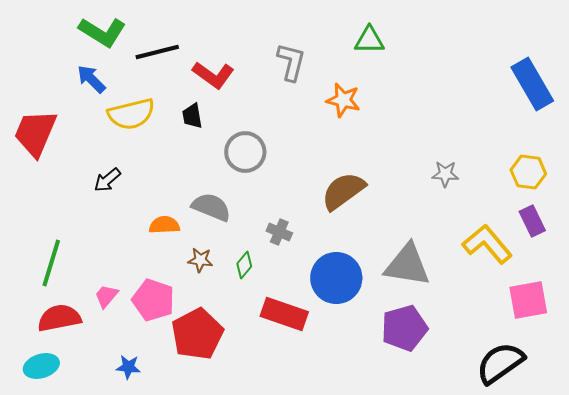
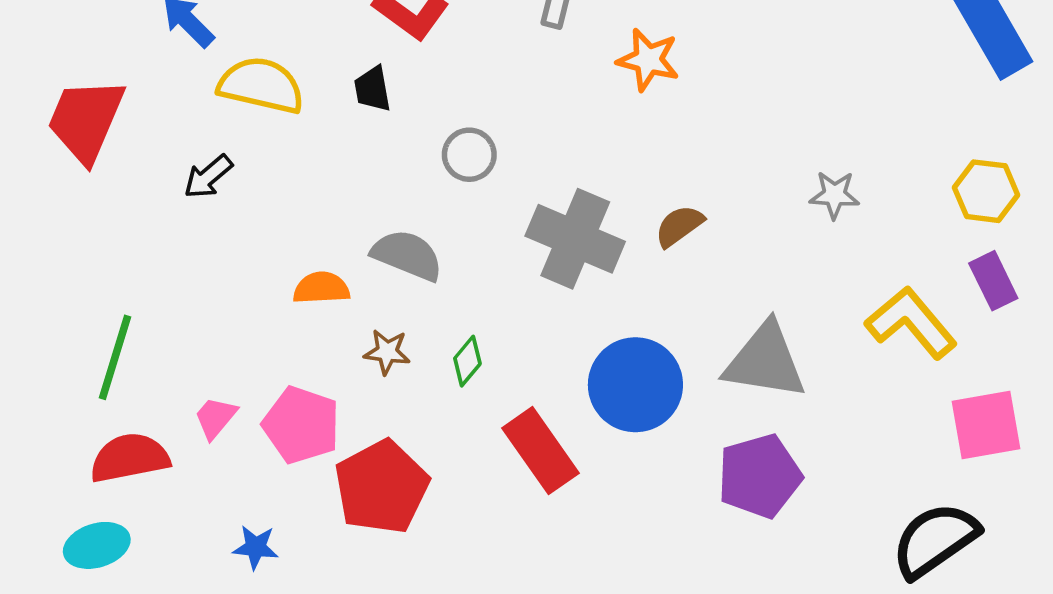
yellow semicircle: (131, 114) -> (261, 85), turned -153
gray circle: (245, 152) -> (469, 155), size x0.7
black arrow: (107, 180) -> (208, 177), moved
brown semicircle: (343, 191) -> (679, 226), moved, size x0.6
gray cross: (279, 232) -> (575, 239), moved, size x2.0
red rectangle: (284, 314) -> (540, 451), turned 36

